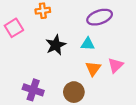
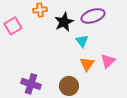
cyan triangle: (88, 44) -> (82, 41), turned 48
black star: (56, 45) -> (64, 22), moved

